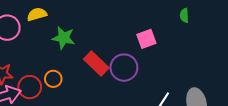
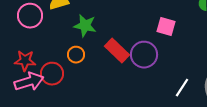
pink square: (146, 39) -> (166, 27), turned 36
orange circle: (53, 79) -> (76, 55), moved

